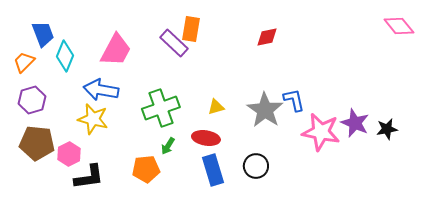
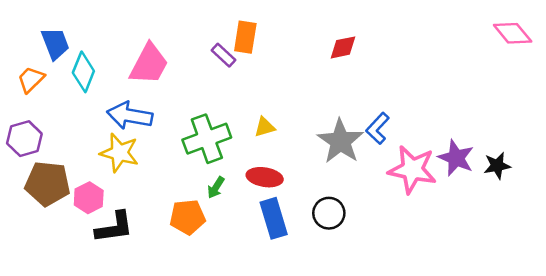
purple rectangle: (174, 43) -> (224, 55), size x0.7
purple hexagon: (32, 100) -> (24, 139), moved
blue L-shape: (294, 100) -> (378, 128), turned -125
yellow triangle: (216, 107) -> (265, 127), moved

